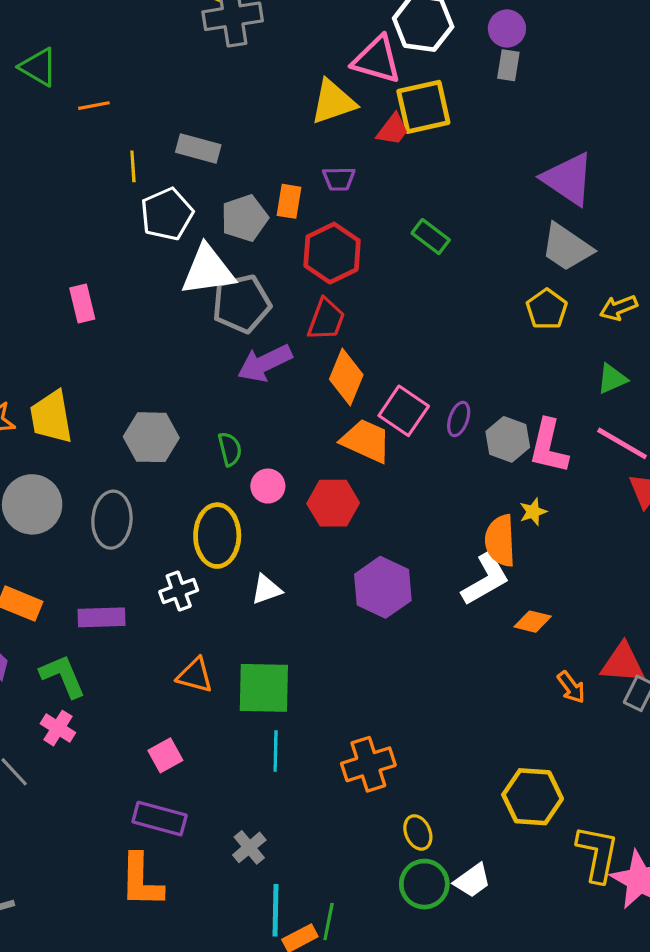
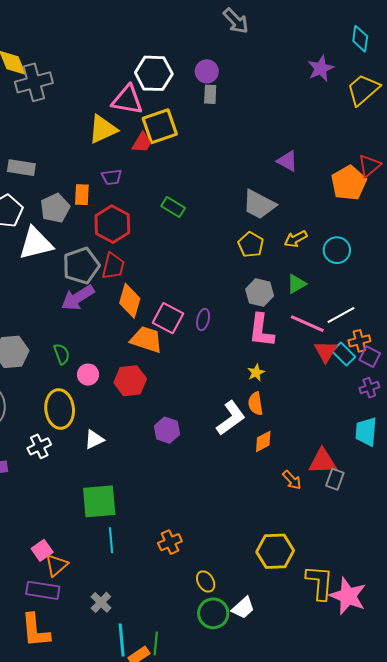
purple triangle: (568, 179) -> (287, 161), moved, size x0.6
gray pentagon: (241, 304) -> (81, 266), moved
gray hexagon: (508, 439) -> (260, 293), moved
orange semicircle: (500, 541) -> (256, 404), moved, size x0.7
purple hexagon: (383, 587) -> (167, 430), size x0.7
orange diamond: (533, 622) -> (263, 441), turned -35
orange triangle: (195, 675) -> (56, 565), moved, turned -50
orange cross: (368, 764) -> (170, 542), size x0.7

